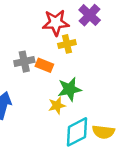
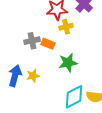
yellow star: (57, 106) -> (33, 76), moved

